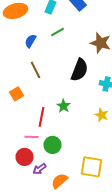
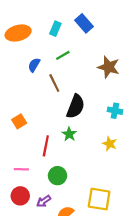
brown line: (36, 70) -> (54, 83), moved
black semicircle: (80, 70) -> (76, 106), moved
pink line: (32, 137) -> (21, 169), moved
red circle: (24, 157) -> (20, 196), moved

